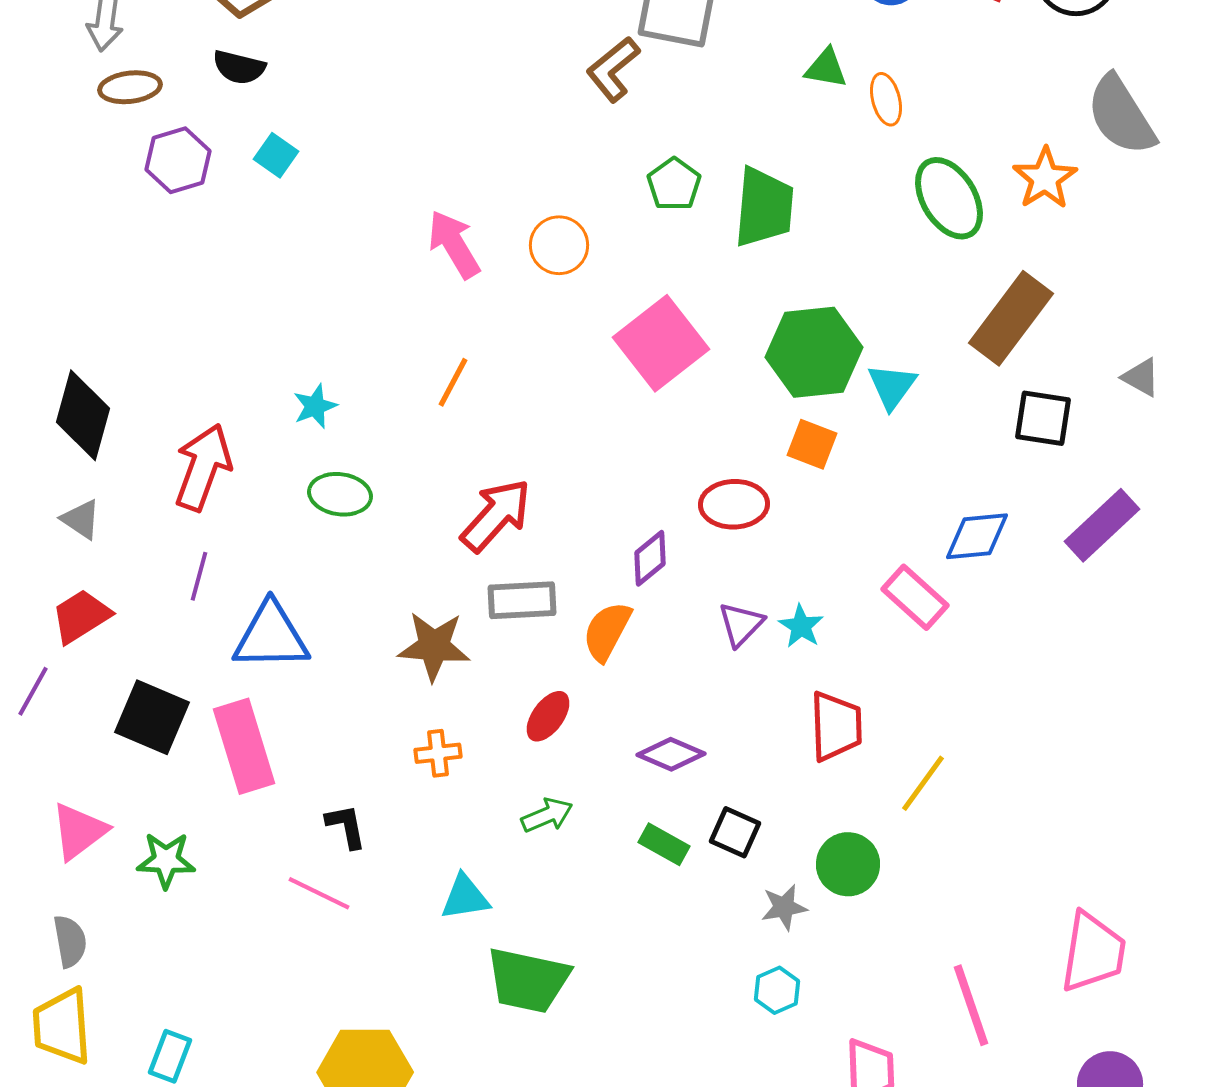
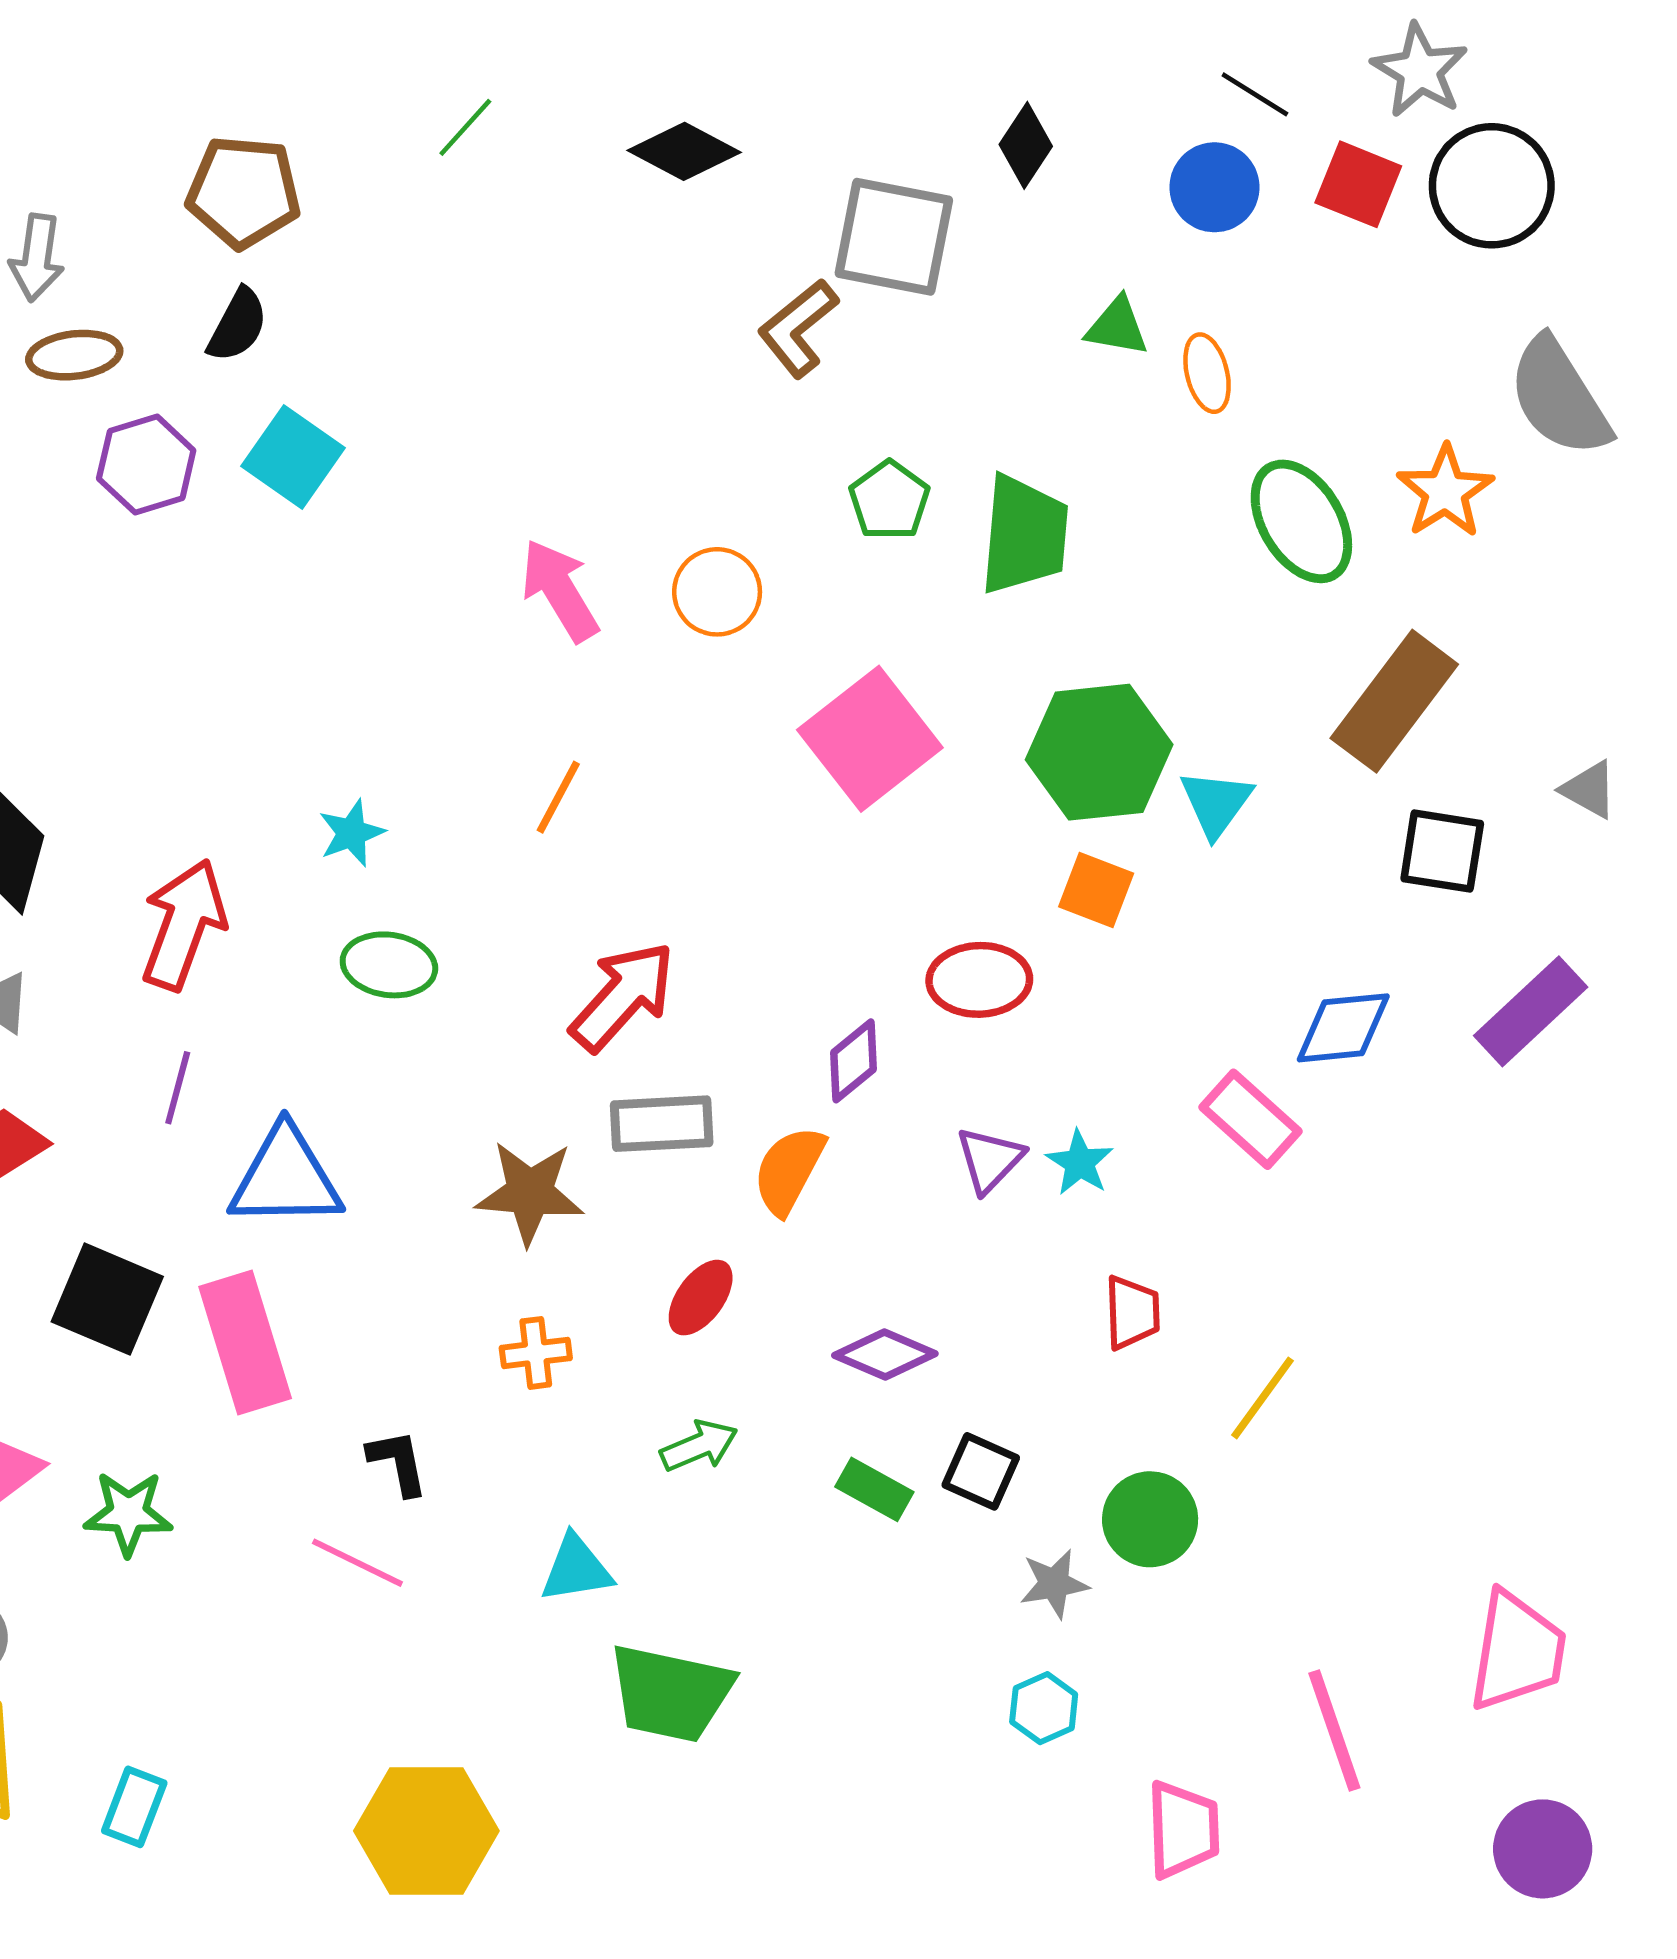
black semicircle: (239, 67) -> (238, 325), turned -76
cyan square: (276, 155) -> (293, 457), size x1.5
red trapezoid: (836, 726) -> (1132, 1313), size x0.7

